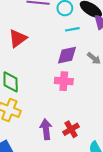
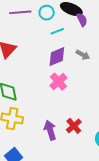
pink cross: (64, 81) -> (58, 82), turned -36

